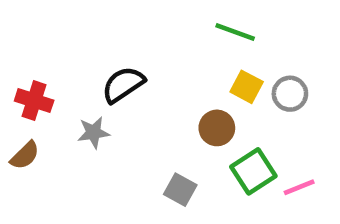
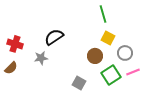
green line: (235, 32) -> (103, 14), turned 54
gray circle: (290, 94) -> (125, 53), moved
pink line: (299, 187) -> (133, 72), moved

